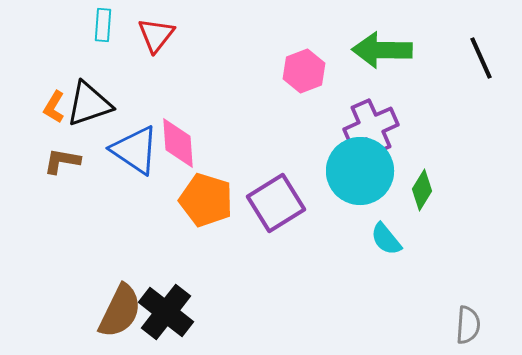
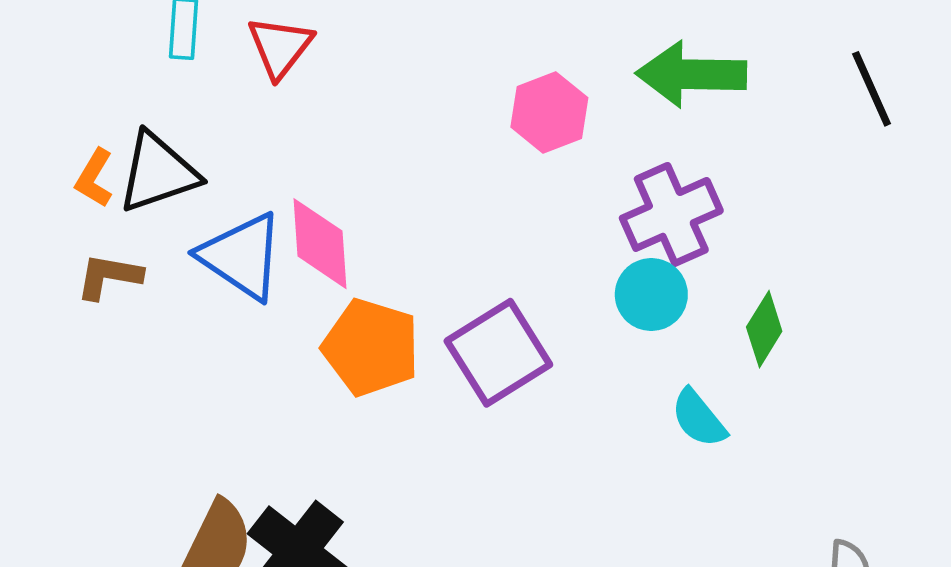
cyan circle: (360, 171) -> (651, 295), size x0.6

